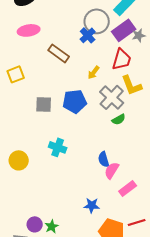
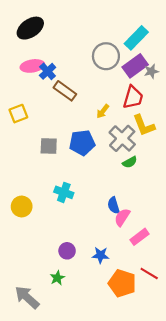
blue cross: (88, 35) -> (48, 71), moved
red line: (137, 222) -> (149, 274), turned 48
purple circle: (35, 224) -> (67, 251), moved

